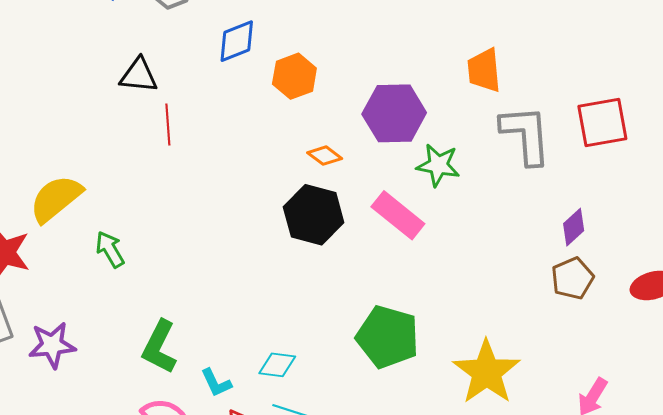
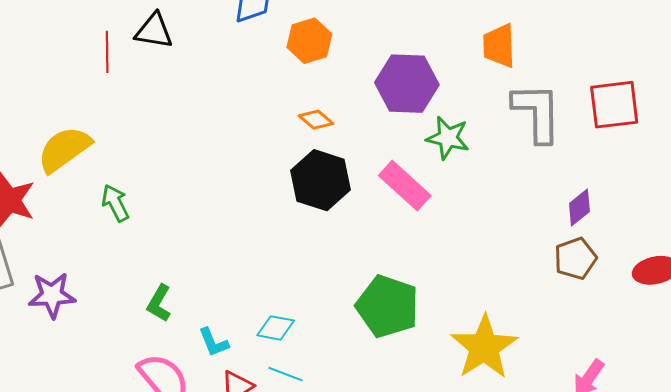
red line: (168, 125) -> (107, 52), moved
orange diamond: (325, 156) -> (316, 120), moved
green L-shape: (159, 347) -> (159, 303), size x0.7

